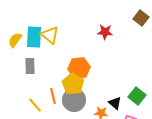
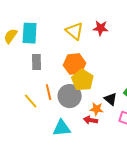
yellow triangle: (50, 35) -> (75, 31), moved
gray rectangle: (30, 66) -> (37, 62), moved
yellow pentagon: (73, 84) -> (83, 80), moved

